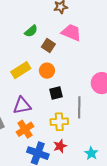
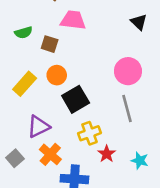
green semicircle: (31, 31) -> (24, 32), turned 40
black square: (56, 93) -> (76, 99), size x1.5
gray line: (79, 107) -> (127, 108), moved
red star: (60, 146) -> (107, 154), moved

